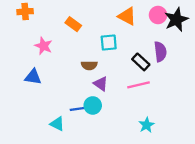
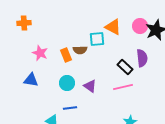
orange rectangle: (73, 24) -> (66, 55), moved, turned 32
cyan square: (109, 42) -> (97, 39), moved
brown semicircle: (89, 65) -> (80, 50), moved
cyan circle: (93, 105) -> (67, 83), moved

